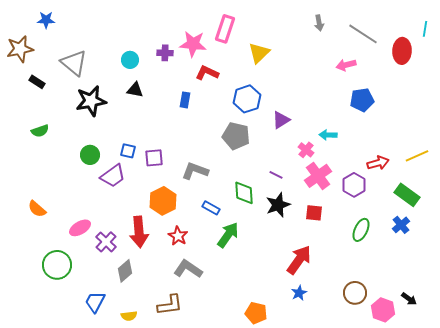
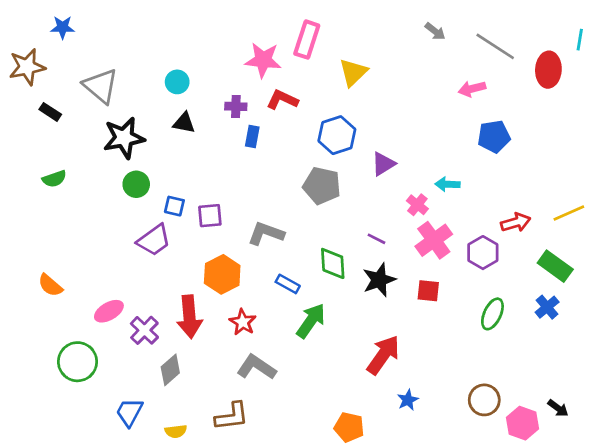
gray arrow: (319, 23) -> (435, 31), turned -42
purple cross: (165, 53) -> (236, 106), moved
green circle: (90, 155) -> (136, 184), moved
red arrow: (299, 260) -> (383, 355), moved

